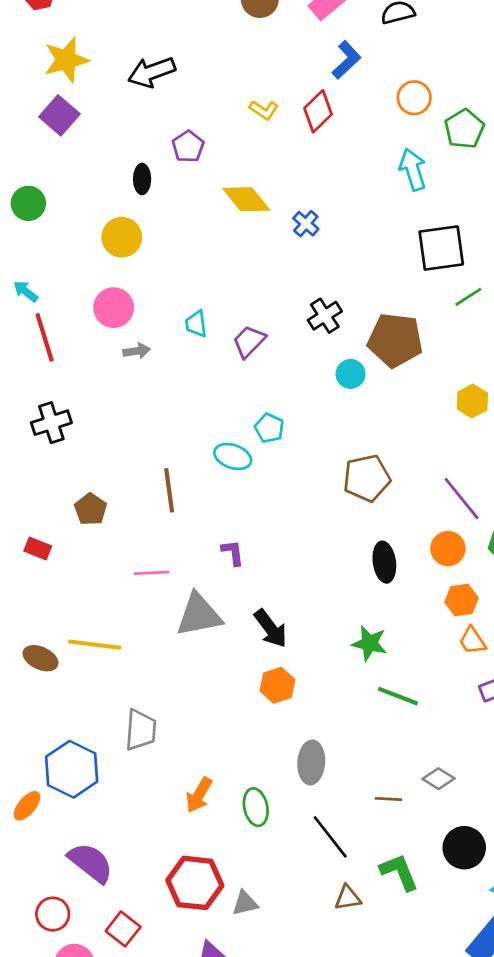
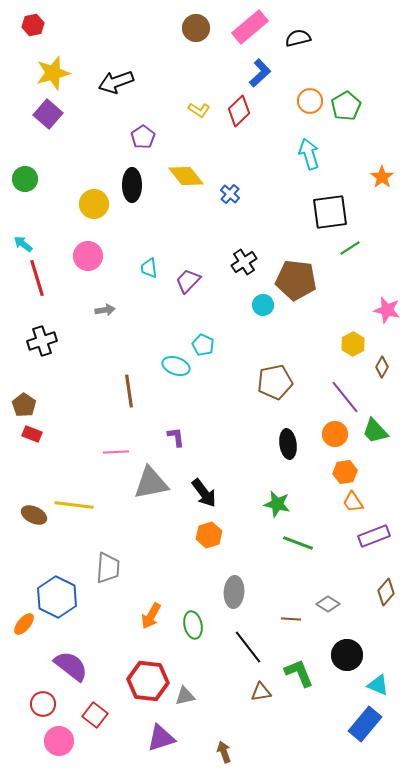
green pentagon: (464, 129) -> (346, 106), moved
black ellipse: (142, 179) -> (132, 185), moved, size x1.5
gray arrow: (137, 351) -> (105, 310), moved
yellow hexagon: (472, 401) -> (353, 344), moved
brown pentagon: (91, 509) -> (24, 405), moved

